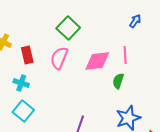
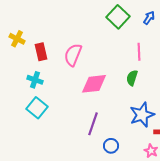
green square: (68, 28) -> (118, 17), moved
pink diamond: (97, 61) -> (94, 84), moved

